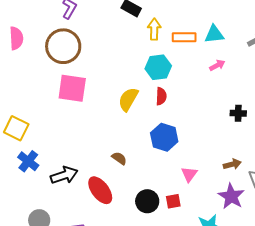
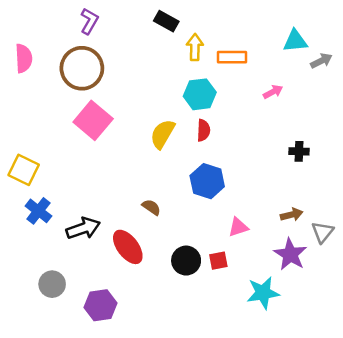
cyan triangle: (214, 34) -> (295, 41), moved
pink square: (72, 88) -> (93, 120), turned 32
pink triangle: (189, 174) -> (238, 227), turned 36

